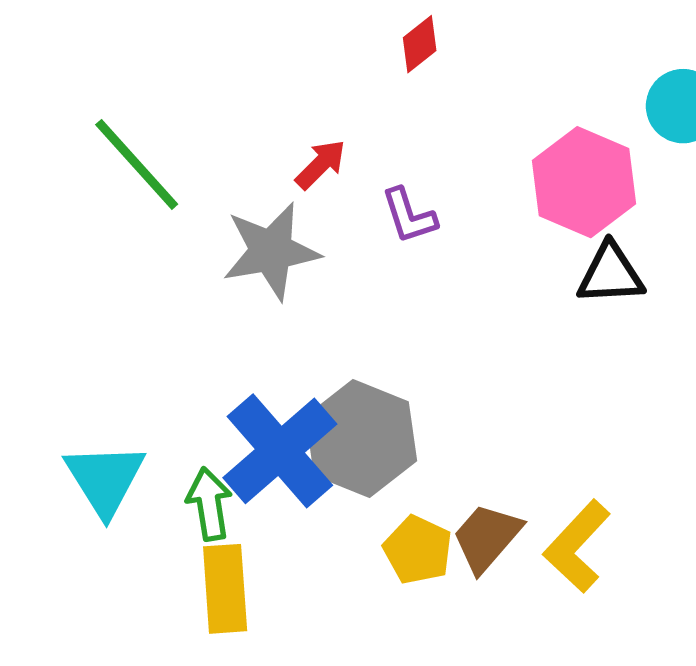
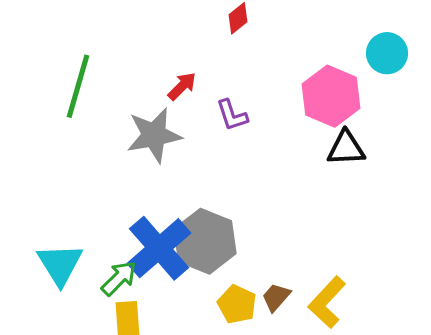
green line: (137, 164) -> (78, 86), turned 58
green arrow: (209, 504) -> (119, 278), turned 54
brown trapezoid: (487, 538) -> (276, 297), size x0.7

